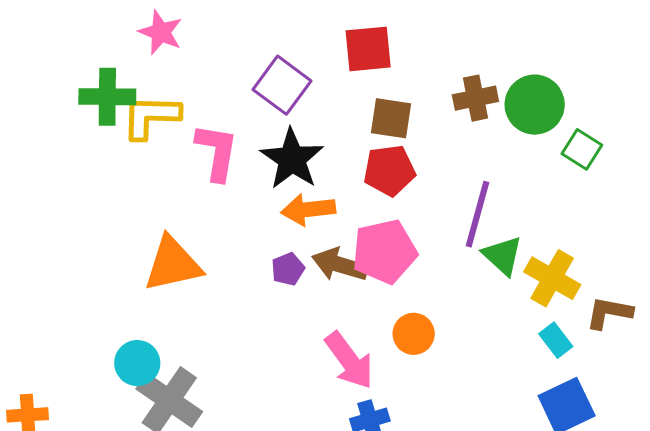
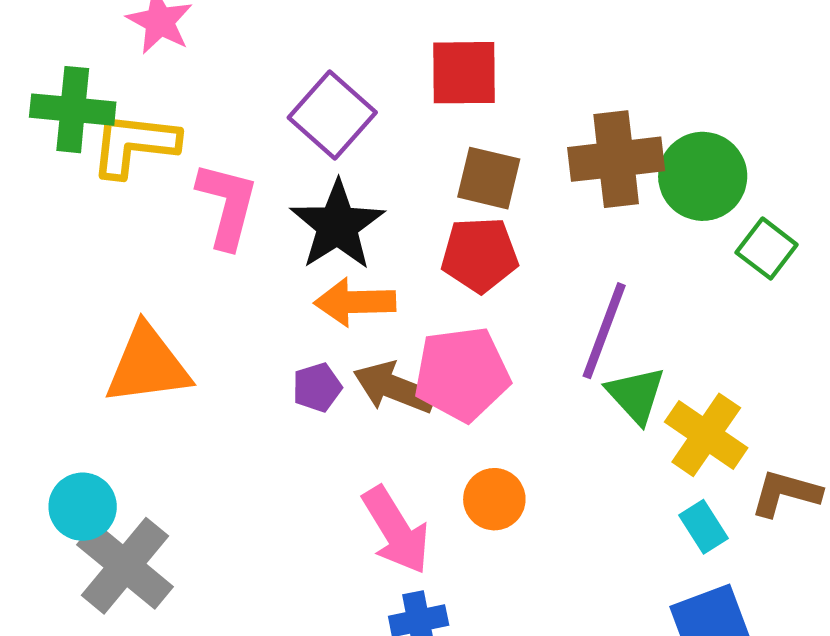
brown cross: (475, 98) -> (616, 159), size x1.4

